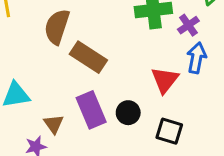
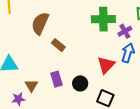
brown rectangle: (88, 57) -> (58, 45), size x0.6
purple rectangle: (91, 110) -> (57, 79), size x0.7

